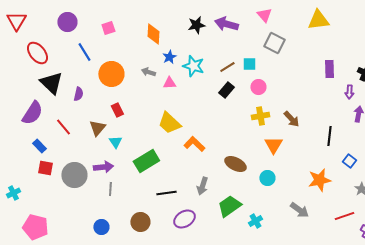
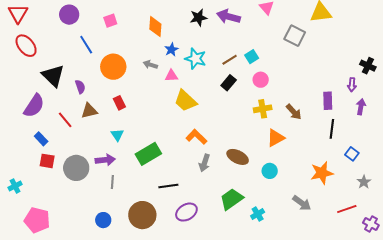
gray square: (274, 43) -> (295, 36), moved
red ellipse: (37, 53) -> (26, 46), moved
cyan square: (249, 64) -> (252, 57), turned -32
purple rectangle: (329, 69) -> (328, 101), moved
purple semicircle: (78, 94) -> (80, 87), turned -32
yellow trapezoid: (169, 123) -> (185, 101), moved
brown triangle: (97, 128) -> (89, 111), moved, turned 36
orange triangle: (273, 145) -> (276, 138), turned 30
gray arrow: (202, 186) -> (204, 163), moved
brown circle: (140, 222) -> (142, 215), size x1.4

